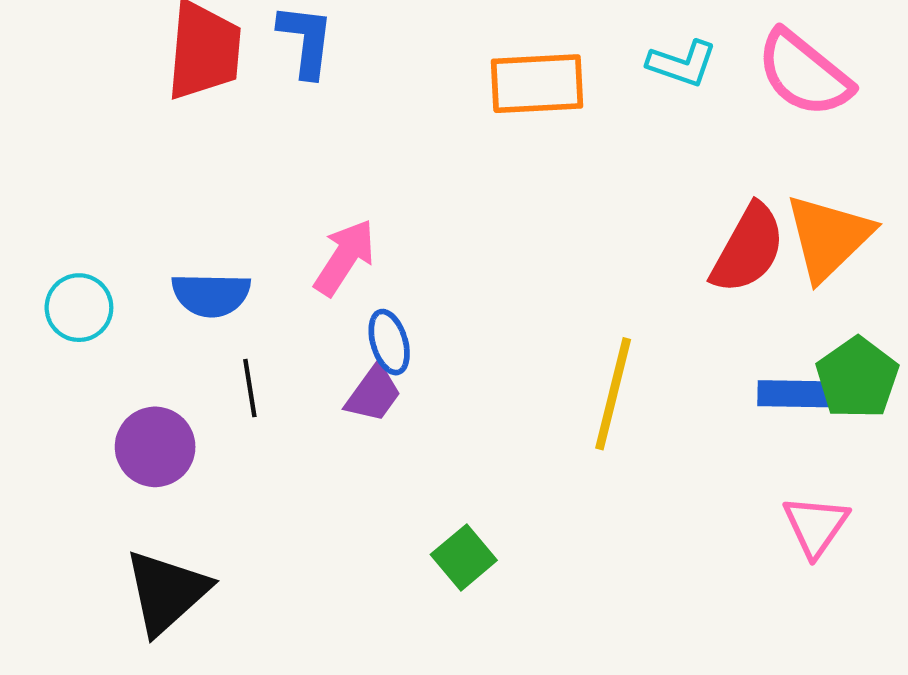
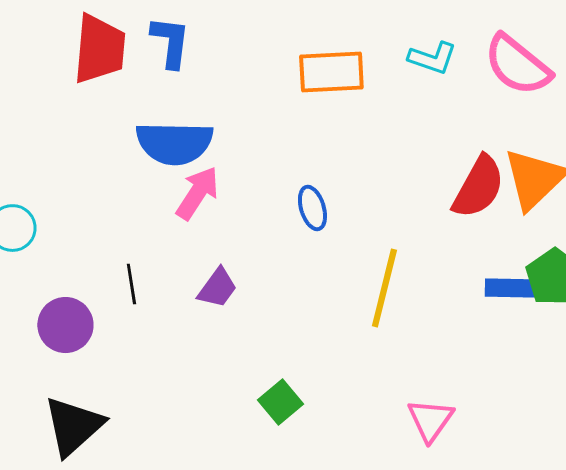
blue semicircle: (211, 295) -> (174, 143), moved, size x1.4
blue ellipse: (389, 342) -> (312, 208), moved
pink triangle: (816, 526) -> (430, 420), moved

